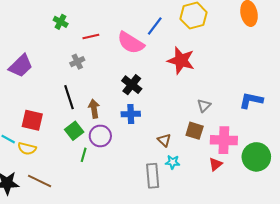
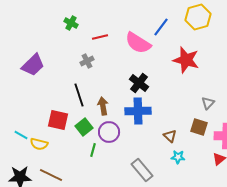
blue cross: (131, 114) -> (138, 111), size x1.4
red square: (32, 120) -> (58, 120), moved
gray rectangle: (153, 176) -> (142, 170), moved, turned -35

